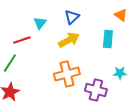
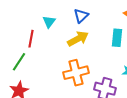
red line: (22, 40) -> (31, 39), turned -60

